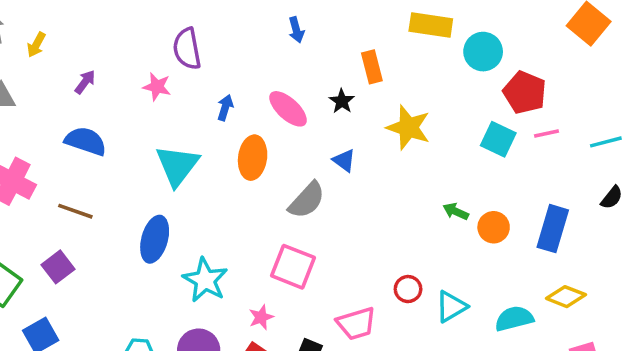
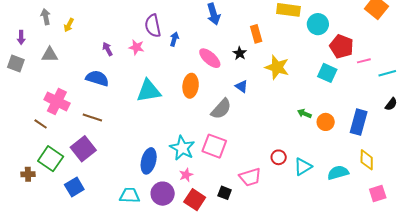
blue arrow: (296, 30) -> (214, 14), size x1.5
purple arrow: (85, 82) -> (107, 49), moved, turned -64
blue arrow: (225, 108) -> (174, 39), moved
pink line: (547, 134) -> (364, 61), moved
cyan triangle: (177, 165) -> (149, 91), turned 44
blue ellipse: (155, 239) -> (149, 161), moved
purple square: (58, 267) -> (83, 149), size x1.4
cyan star: (205, 280) -> (182, 148), moved
yellow diamond: (566, 297) -> (367, 160), turned 70
pink star: (261, 317) -> (186, 175), moved

